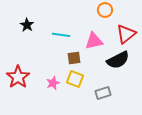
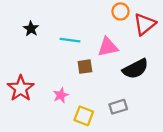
red triangle: (126, 34) -> (145, 24), moved
yellow square: (75, 79) -> (84, 116), moved

